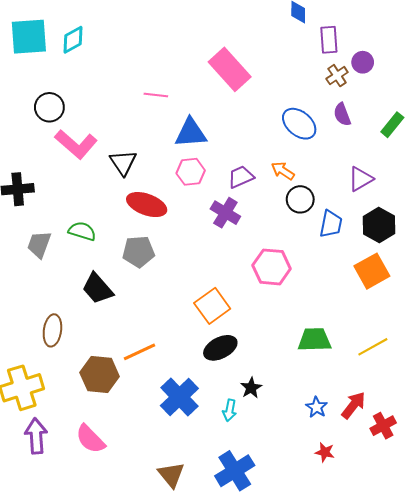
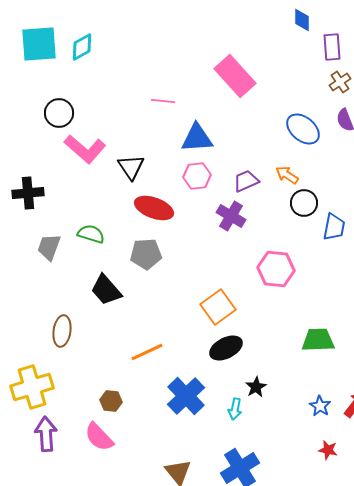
brown hexagon: (100, 374) -> (111, 401), moved, size x0.6

